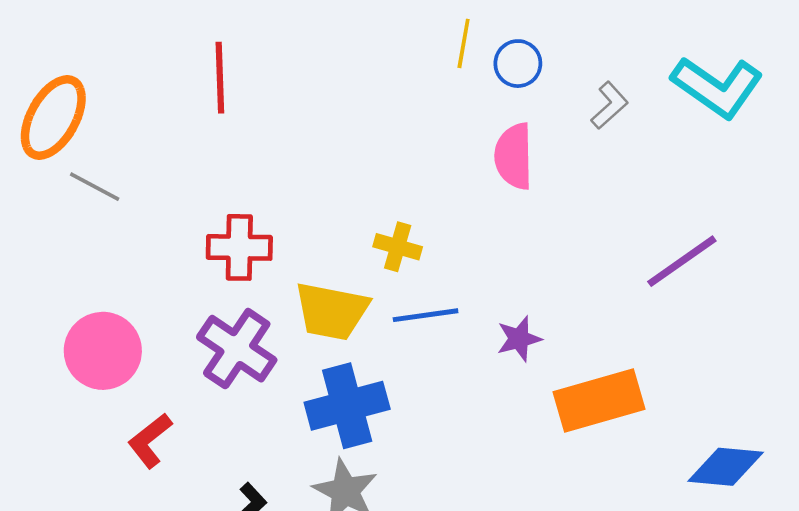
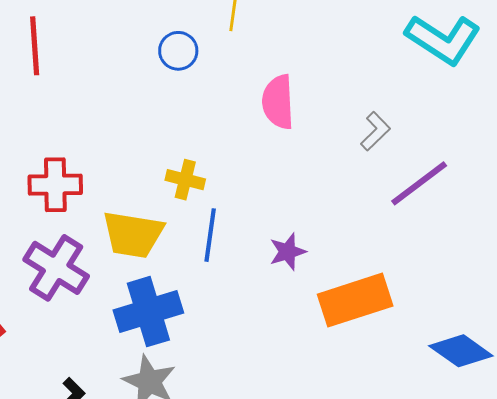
blue circle: (518, 64) -> (178, 51), moved
gray L-shape: (609, 105) -> (375, 131), moved
blue line: (426, 315) -> (210, 235), turned -72
blue diamond: (726, 467) -> (461, 351), turned 32

